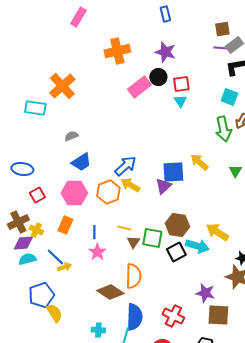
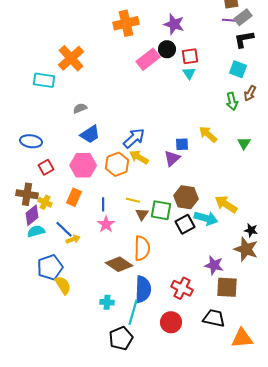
green arrow: (223, 129) -> (232, 101), size x0.7
blue square: (173, 172) -> (182, 144), size x0.6
brown cross: (18, 222) -> (27, 194), turned 35
purple diamond: (23, 243) -> (32, 215), turned -35

